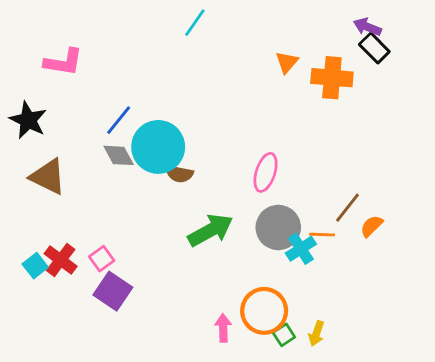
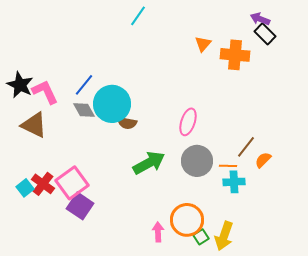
pink L-shape: (63, 62) -> (45, 92), moved, turned -124
cyan cross: (301, 249) -> (234, 182), moved, turned 30
pink square: (102, 259) -> (72, 183), size x1.8
yellow arrow: (316, 333) -> (224, 236), size x1.6

